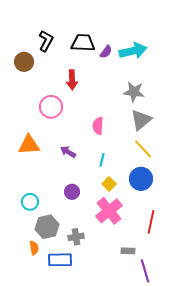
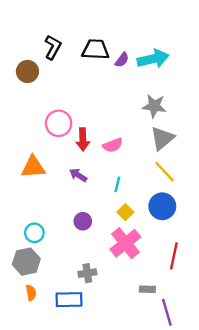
red arrow: (72, 80) -> (83, 139), moved
pink semicircle: (98, 126) -> (113, 145), turned -114
gray hexagon: (47, 227) -> (26, 262), moved
orange semicircle: (34, 248) -> (31, 293), moved

